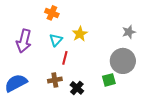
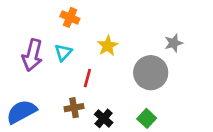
cyan triangle: (56, 40) -> (63, 52), moved
gray circle: (123, 61) -> (151, 73), moved
green square: (109, 80) -> (147, 118), moved, turned -32

